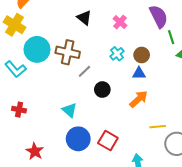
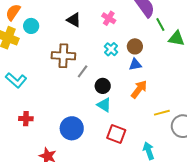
cyan circle: (37, 49) -> (31, 26), moved, size x0.6
cyan triangle: (70, 110) -> (104, 105), moved
blue circle: (78, 139) -> (72, 128), moved

